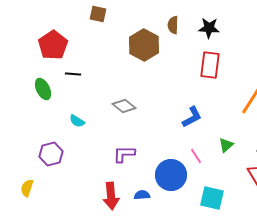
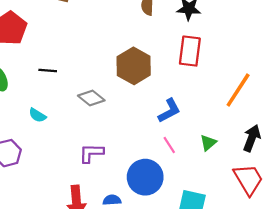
brown hexagon: (144, 45) -> (134, 66), moved
black line: (73, 74) -> (48, 71), moved
pink line: (196, 156) -> (169, 145), moved

